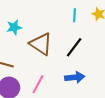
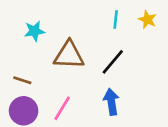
brown triangle: (41, 44) -> (69, 55), turned -35
blue arrow: (75, 77) -> (111, 102), turned -96

